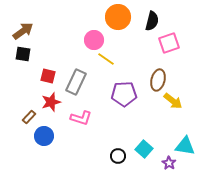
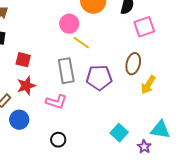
gray rectangle: (76, 82) -> (66, 71), moved, turned -35
yellow arrow: (173, 101) -> (148, 85), turned 84
black circle: (118, 156) -> (58, 140), moved

